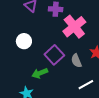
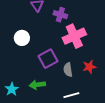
green arrow: (40, 73) -> (37, 85), moved

